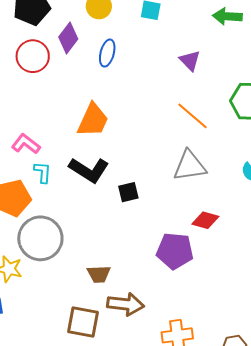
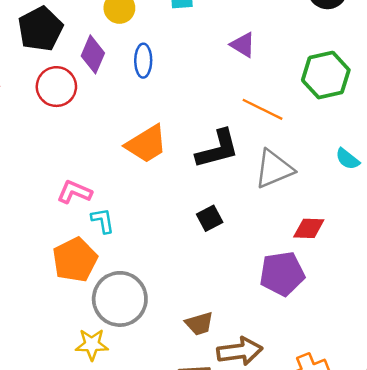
orange trapezoid: (93, 120) -> (146, 144), turned 48
black L-shape: (89, 170) -> (218, 149), moved, turned -33

